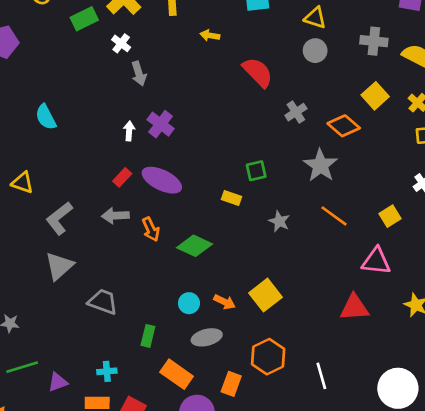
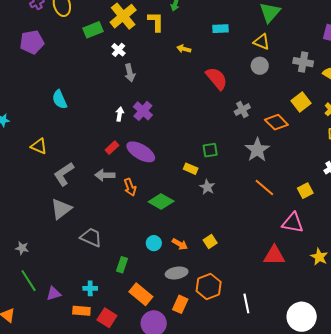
gray star: (279, 221) -> (207, 187), moved
yellow square: (266, 295) -> (210, 241), size x0.6
gray ellipse: (207, 337) -> (177, 273), moved
green line: (22, 367) -> (29, 281), turned 70

